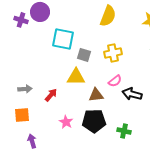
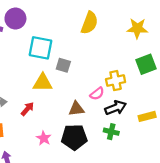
yellow cross: (113, 53) -> (116, 81), moved
yellow triangle: (76, 77) -> (43, 83), moved
black arrow: (132, 94) -> (116, 108), turned 144
green cross: (124, 131) -> (111, 132), moved

